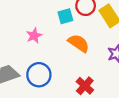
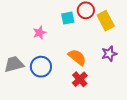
orange semicircle: (79, 43) -> (77, 57), moved

